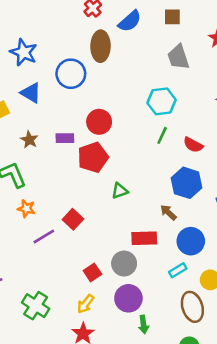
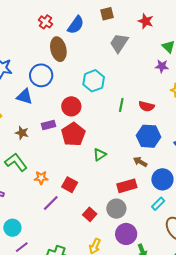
gray trapezoid: (178, 57) -> (119, 43), turned 65
blue triangle: (31, 93) -> (25, 97), moved
cyan hexagon: (162, 101) -> (94, 81), moved
orange star: (26, 209) -> (41, 178), moved
red square: (92, 272) -> (90, 214), moved

